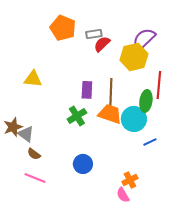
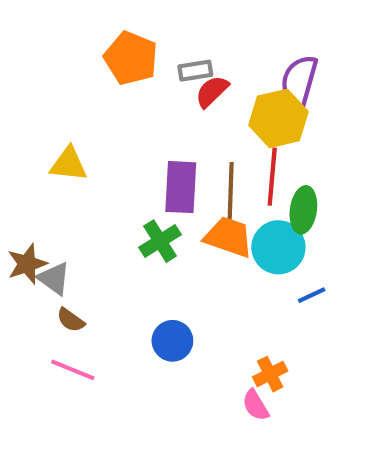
purple semicircle: (144, 39) -> (299, 81), turned -30
red line: (159, 85) -> (272, 177), moved
purple rectangle: (87, 90) -> (181, 187), size x1.4

